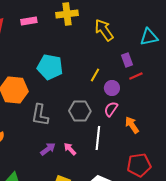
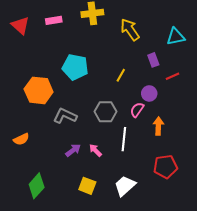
red line: (136, 76) -> (173, 76), moved
purple circle: (112, 88) -> (149, 93), moved
gray L-shape: (40, 115) -> (65, 116), turned 105
orange arrow: (132, 125) -> (158, 126), turned 36

